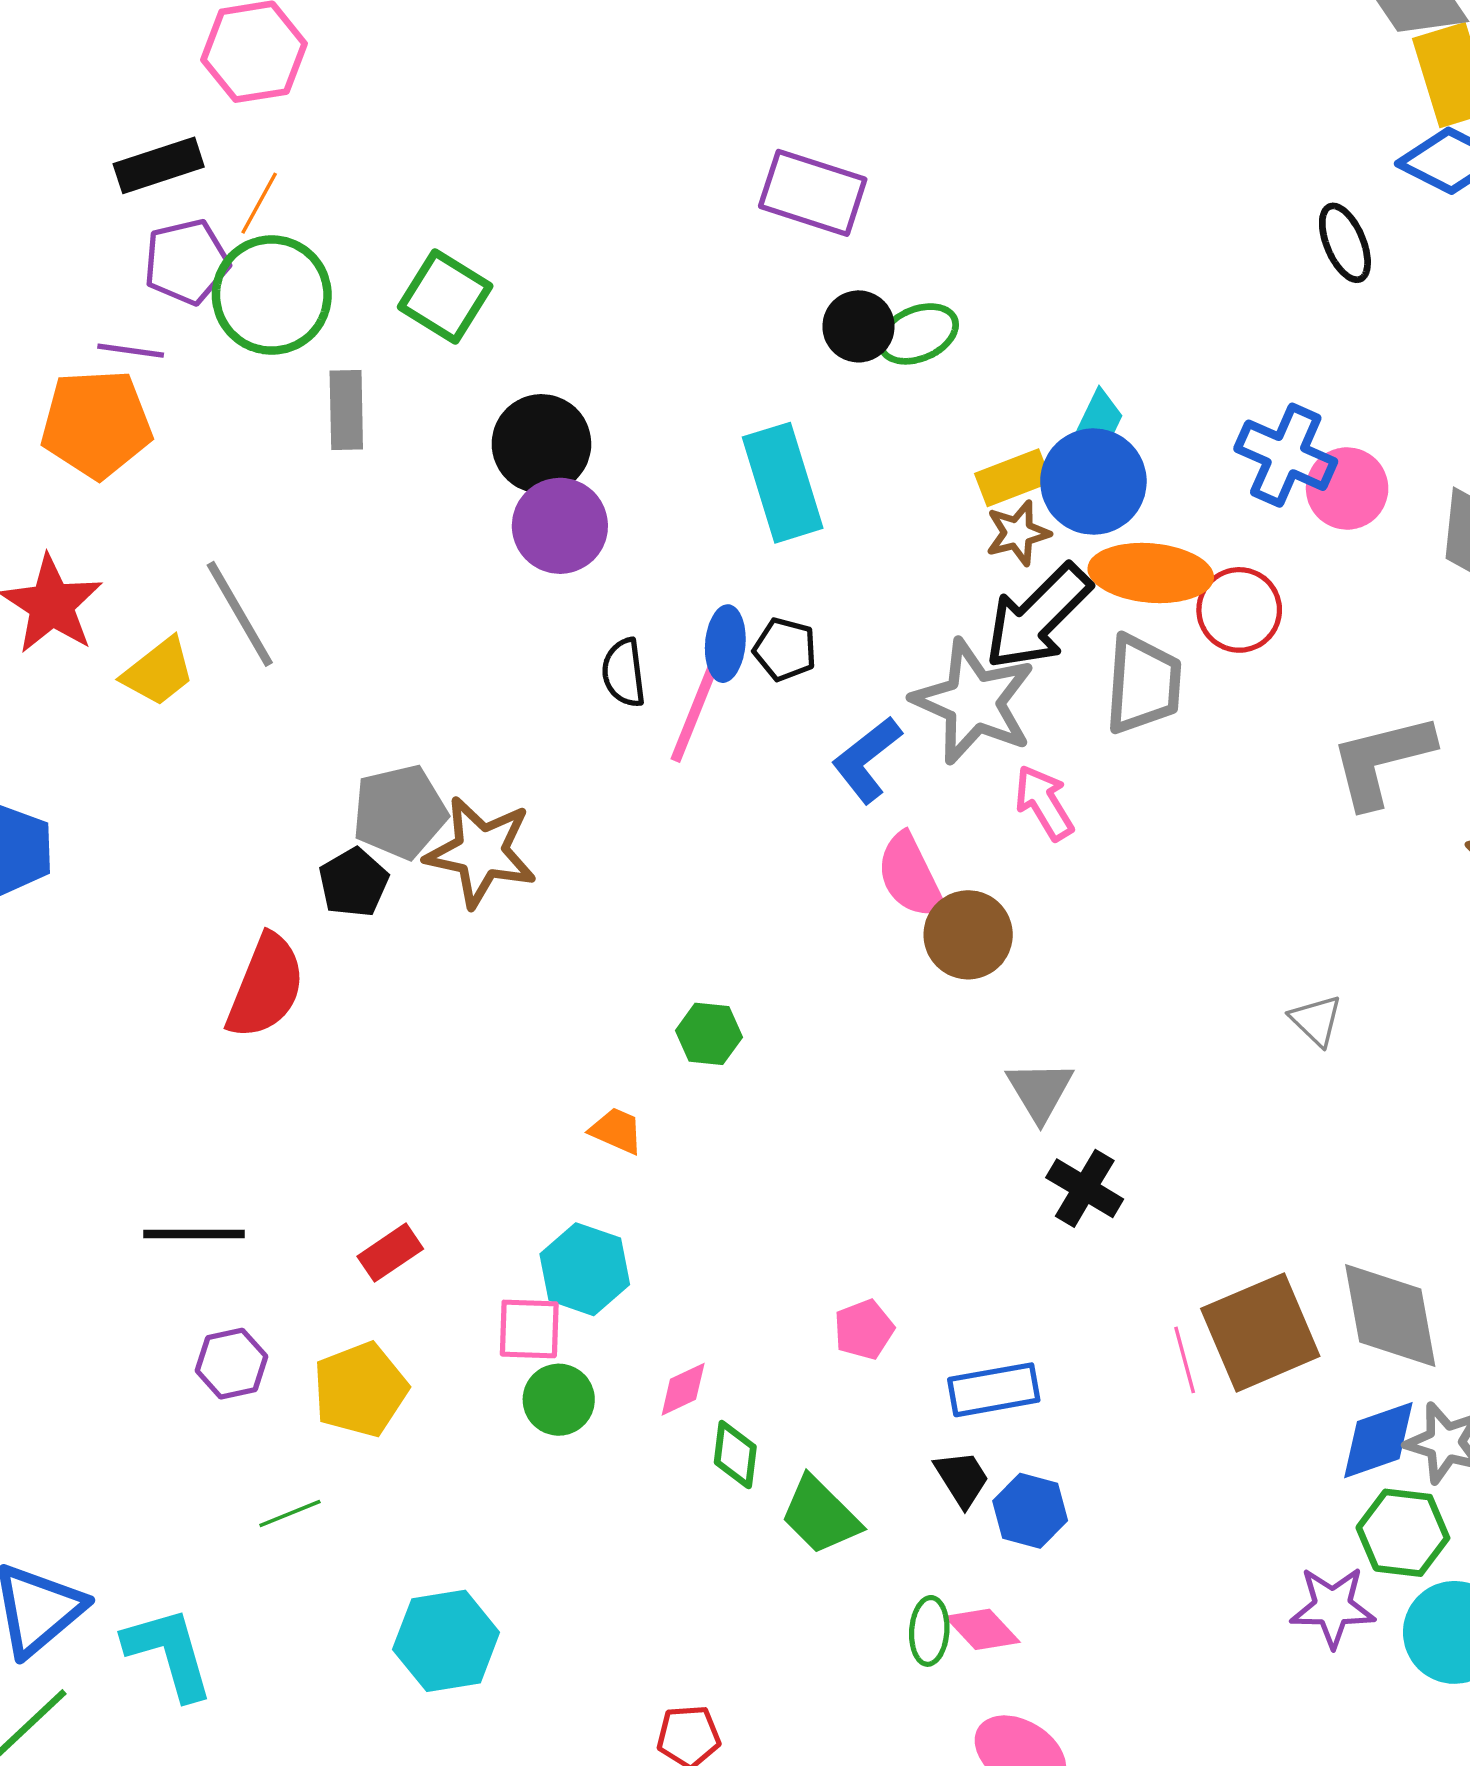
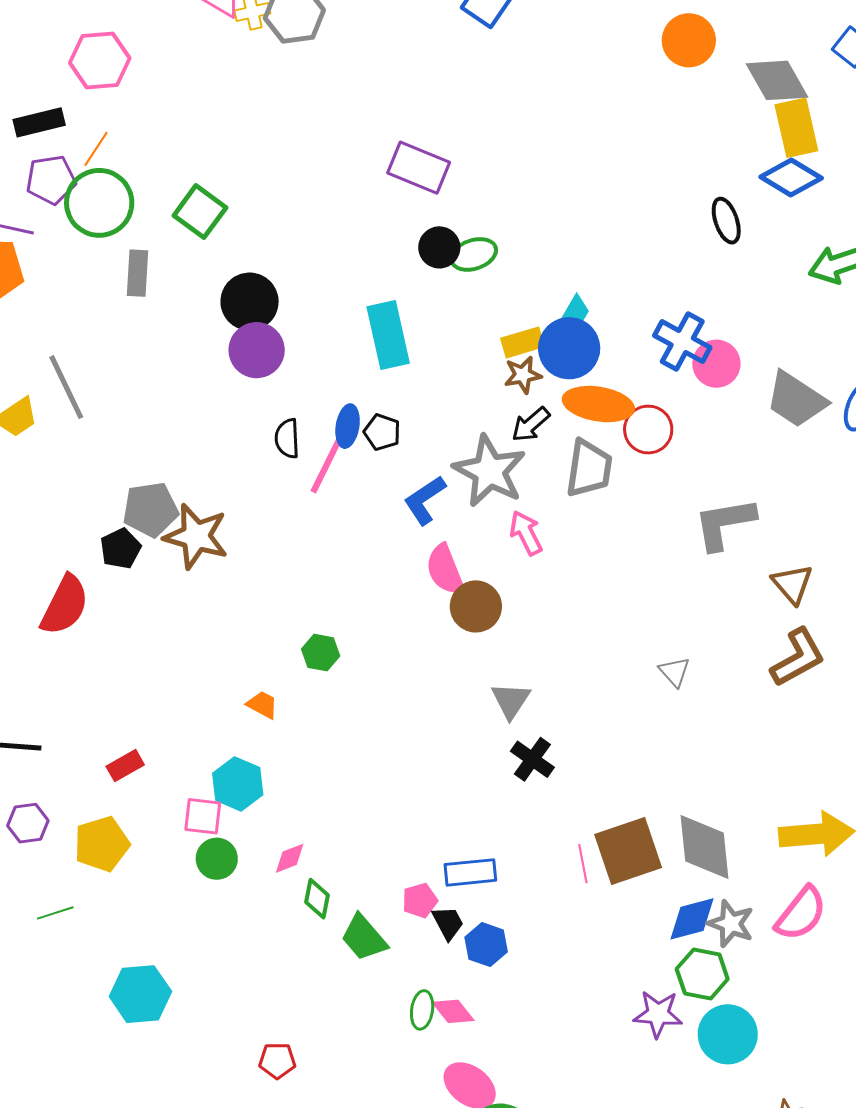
black arrow: (1038, 617) -> (531, 424), size x0.6
pink pentagon: (864, 1329) -> (420, 900), moved

